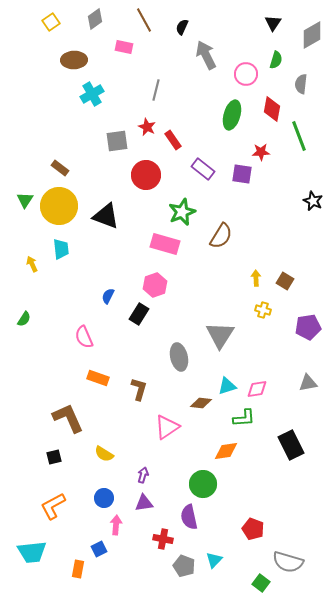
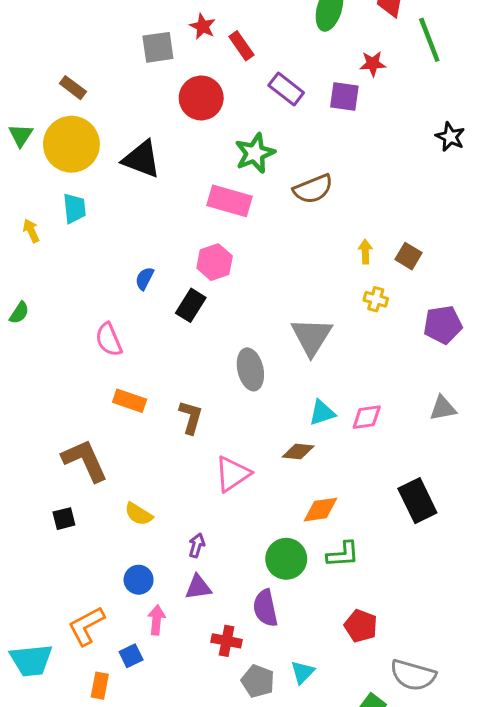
brown semicircle: (221, 236) -> (313, 189), turned 36
brown diamond: (201, 403) -> (298, 451), moved
green L-shape: (244, 418) -> (343, 554), moved
orange L-shape: (53, 506) -> (86, 626), moved

